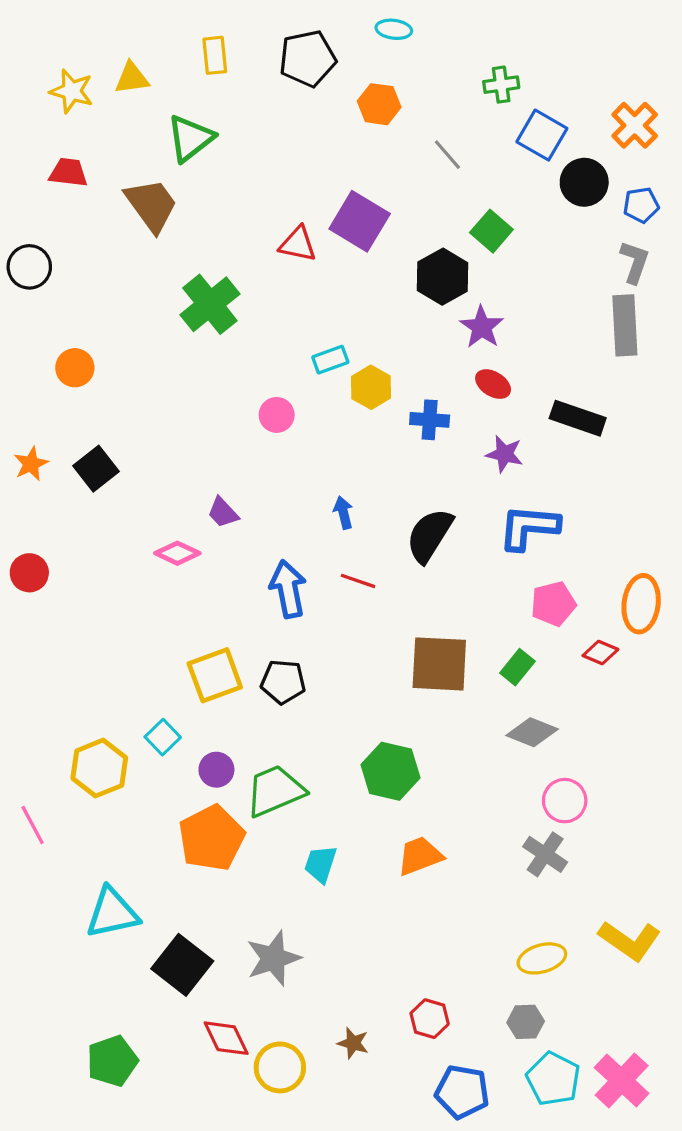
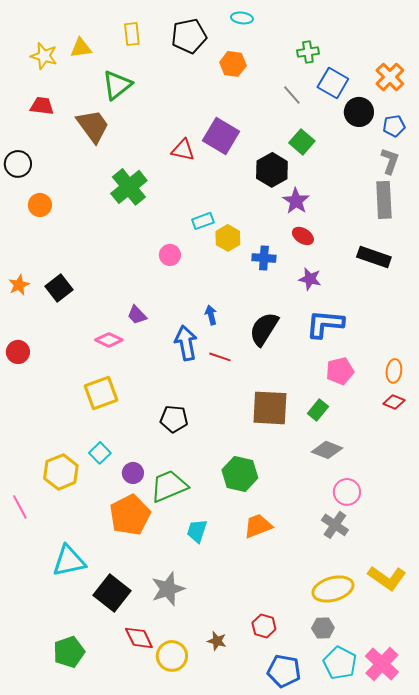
gray line: (447, 155) -> (292, 95), moved
orange circle: (75, 368) -> (40, 205), moved
black rectangle: (578, 418) -> (374, 257), moved
blue arrow: (288, 589) -> (186, 343), moved
orange ellipse: (641, 604) -> (394, 371), size x0.7
red diamond: (600, 653) -> (394, 402), moved
yellow square: (215, 675) -> (101, 393), moved
yellow ellipse: (542, 958) -> (333, 589), size x1.4

